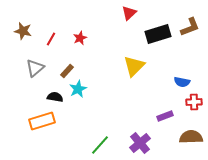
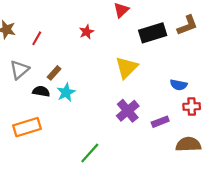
red star: (80, 38) -> (87, 32), moved
black semicircle: (55, 97) -> (41, 91), moved
purple cross: (140, 143) -> (128, 111), moved

